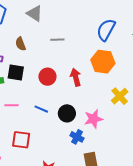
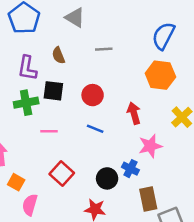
red arrow: (76, 77) -> (134, 113), moved
blue line: (41, 109) -> (95, 129), moved
black circle: (67, 113) -> (107, 178), moved
red square: (21, 140) -> (62, 174), turned 36

